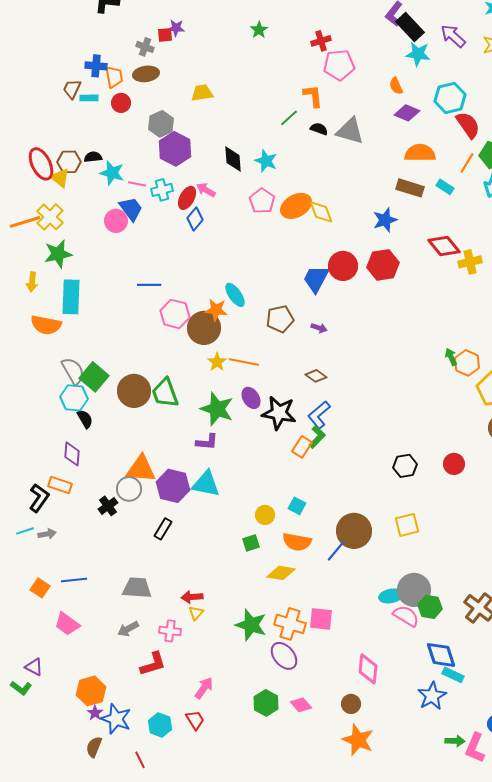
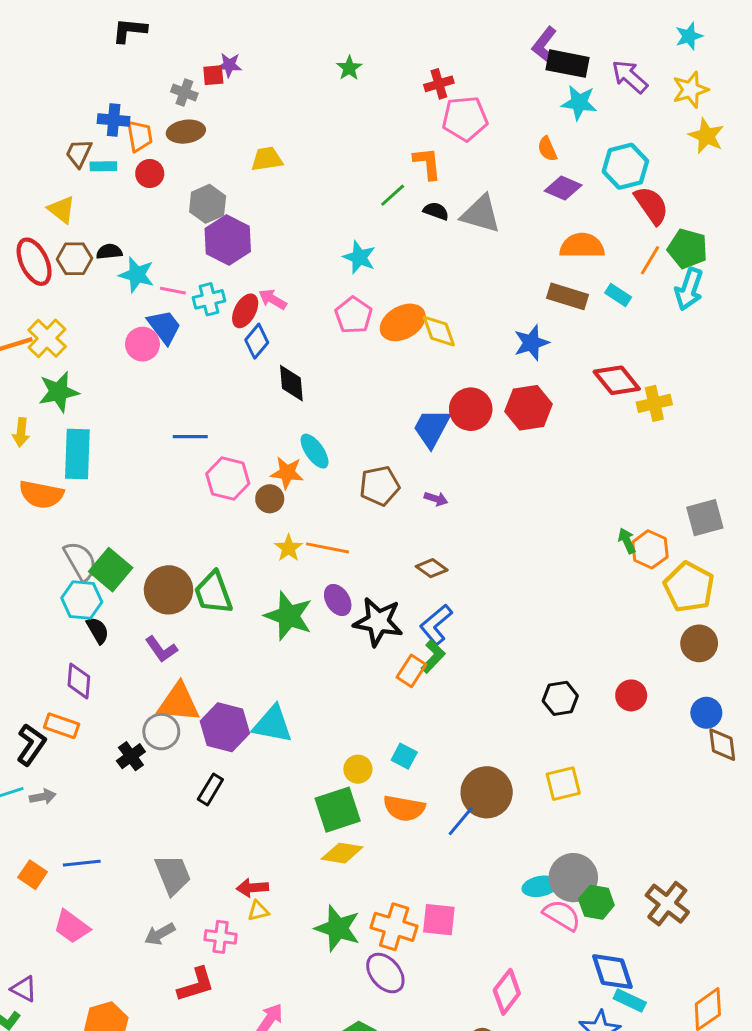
black rectangle: (410, 27) -> (568, 64), turned -36
black diamond: (233, 159) -> (291, 383), moved
yellow triangle: (60, 178) -> (62, 210), moved
brown circle: (204, 328) -> (270, 499), size x0.6
purple L-shape: (207, 442) -> (161, 649), moved, turned 50
green square: (251, 543) -> (338, 810), size x1.8
yellow diamond: (281, 573) -> (342, 853), moved
gray trapezoid: (137, 588) -> (173, 875), turned 64
yellow triangle: (196, 613) -> (258, 911), turned 35
pink diamond: (368, 669) -> (507, 992), turned 32

